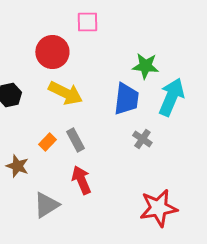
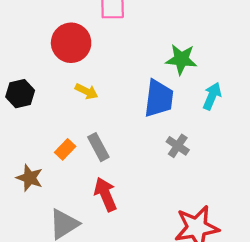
yellow arrow: (65, 93) -> (86, 91), size x0.6
cyan arrow: (171, 97) -> (212, 96), size x0.6

